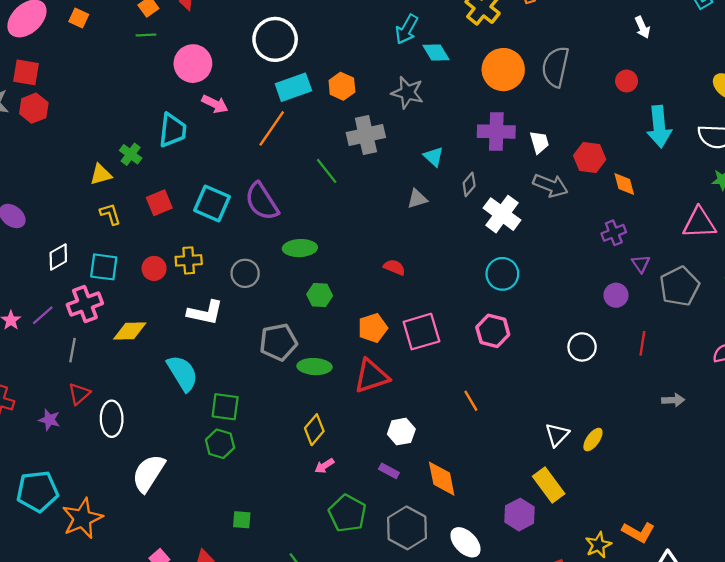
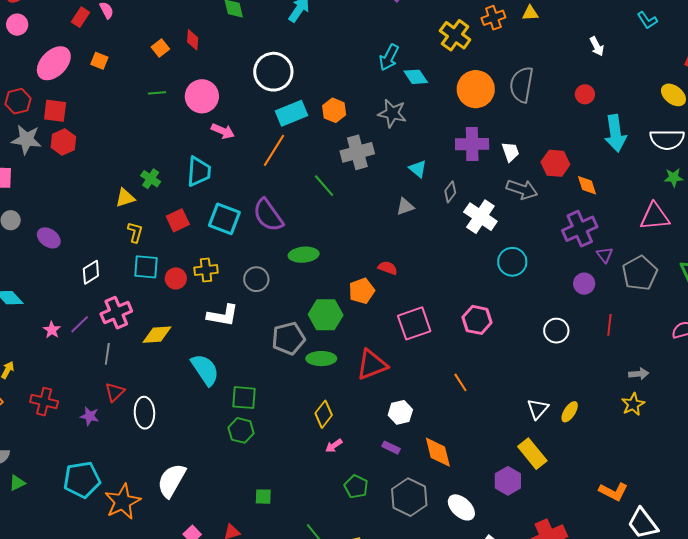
green line: (146, 35) -> (157, 93), moved
cyan trapezoid: (173, 130) -> (199, 171), moved
yellow L-shape: (110, 214) -> (135, 232), turned 35
purple cross: (614, 233) -> (580, 229), size x1.6
cyan square: (104, 267) -> (146, 267), moved
cyan circle: (502, 274) -> (512, 262), moved
green hexagon: (320, 295) -> (326, 315), moved, size x1.5
orange pentagon: (373, 328) -> (362, 291), moved
white semicircle: (148, 473) -> (172, 480), moved
green pentagon: (347, 513) -> (356, 487), size x0.7
yellow star: (598, 545) -> (633, 404), moved

